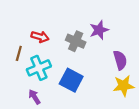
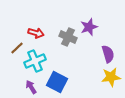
brown line: (19, 53) -> (17, 48), turned 32
blue square: (71, 80) -> (57, 82), moved

